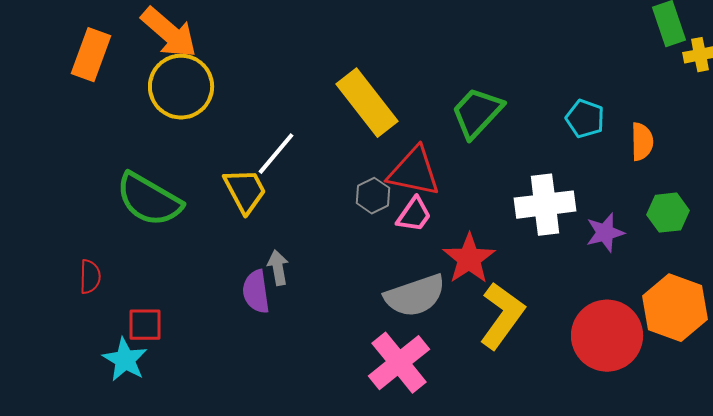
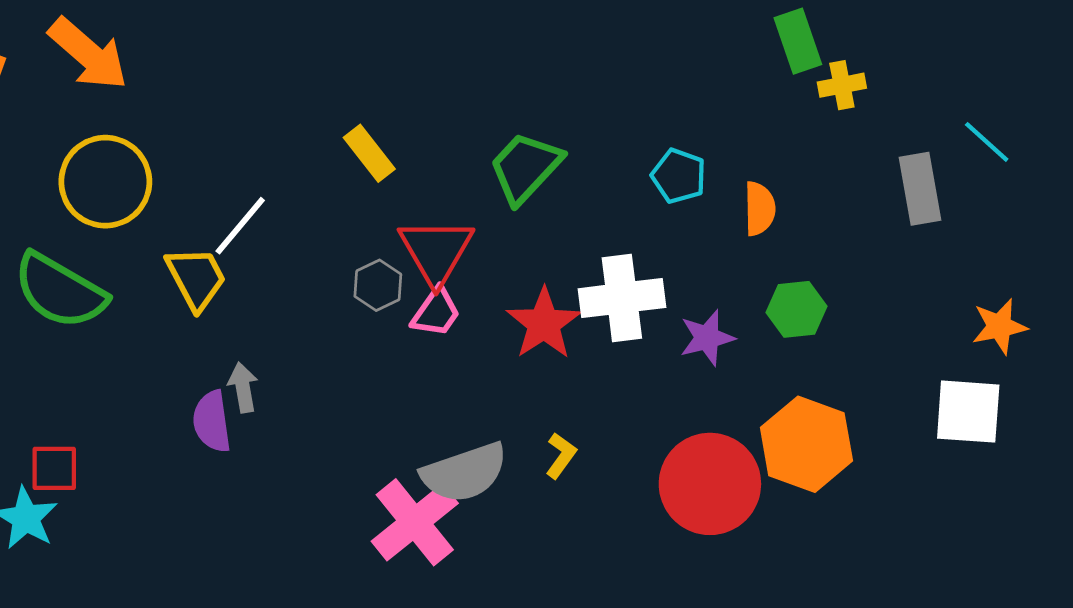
yellow circle: (181, 87) -> (105, 182), moved
yellow rectangle: (367, 103) -> (369, 153), size x0.6
red triangle: (414, 172) -> (436, 251), turned 48
red star: (469, 259) -> (544, 324), moved
gray semicircle: (415, 296) -> (464, 473), moved
yellow L-shape: (502, 316) -> (561, 456), size x0.5

